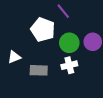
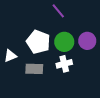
white pentagon: (43, 30) -> (38, 42), moved

